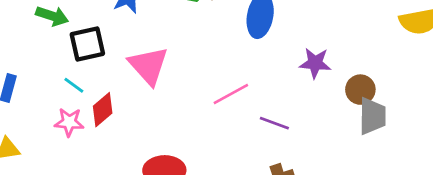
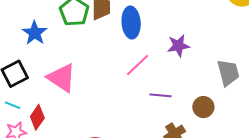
brown circle: (360, 90) -> (203, 107), moved
pink line: (231, 94) -> (138, 65), moved

